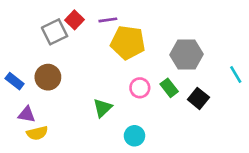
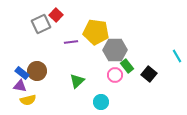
purple line: (108, 20) -> (71, 42), moved
gray hexagon: (186, 55) -> (115, 50), moved
brown circle: (48, 77) -> (37, 71), moved
blue rectangle: (15, 81) -> (22, 73), moved
pink circle: (140, 88) -> (115, 75), moved

